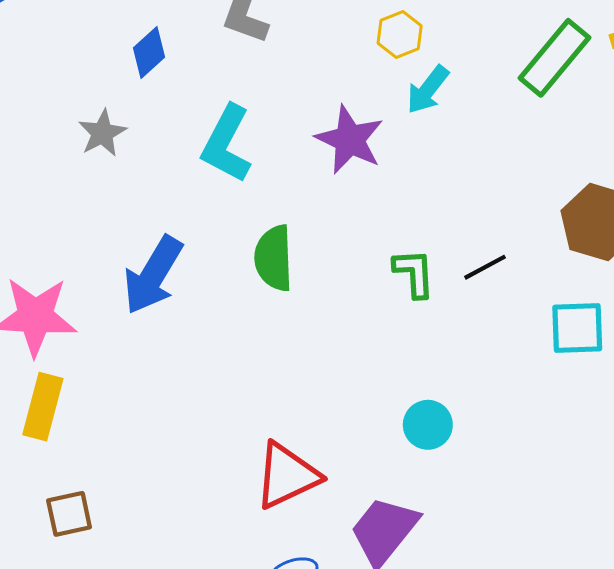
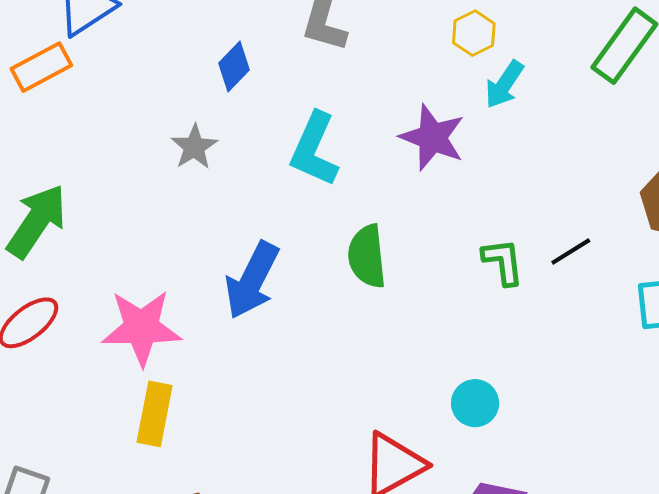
cyan circle: (428, 425) -> (475, 403), moved

